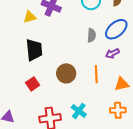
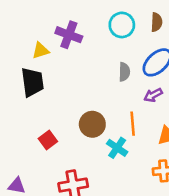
black trapezoid: (34, 50) -> (32, 82), moved
cyan cross: (79, 111) -> (117, 148), moved

